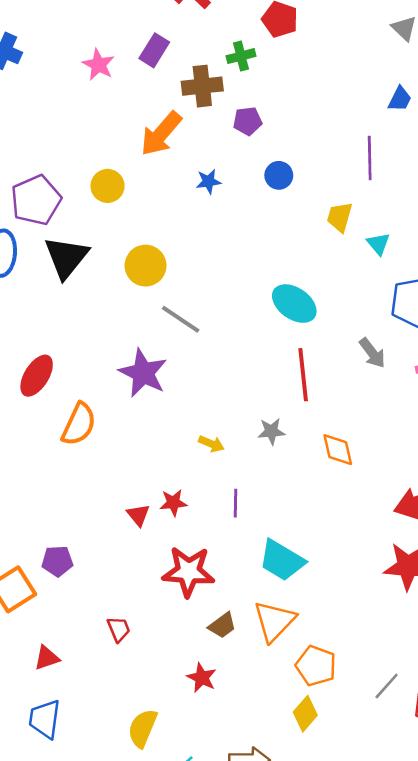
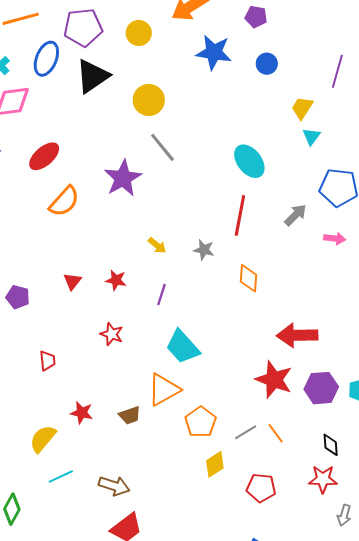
blue star: (208, 181) -> (214, 52), size x1.8
cyan triangle: (378, 244) -> (311, 136), moved
gray arrow: (372, 353) -> (296, 215), turned -115
red triangle: (138, 515) -> (72, 281), moved
red star: (188, 572) -> (112, 334), size x0.6
brown trapezoid: (222, 625) -> (130, 415), moved
orange pentagon: (316, 666) -> (201, 422), moved
red star: (202, 678) -> (82, 413), moved, turned -30
gray line: (387, 686) -> (246, 432), moved
yellow diamond: (305, 714) -> (215, 464), moved

